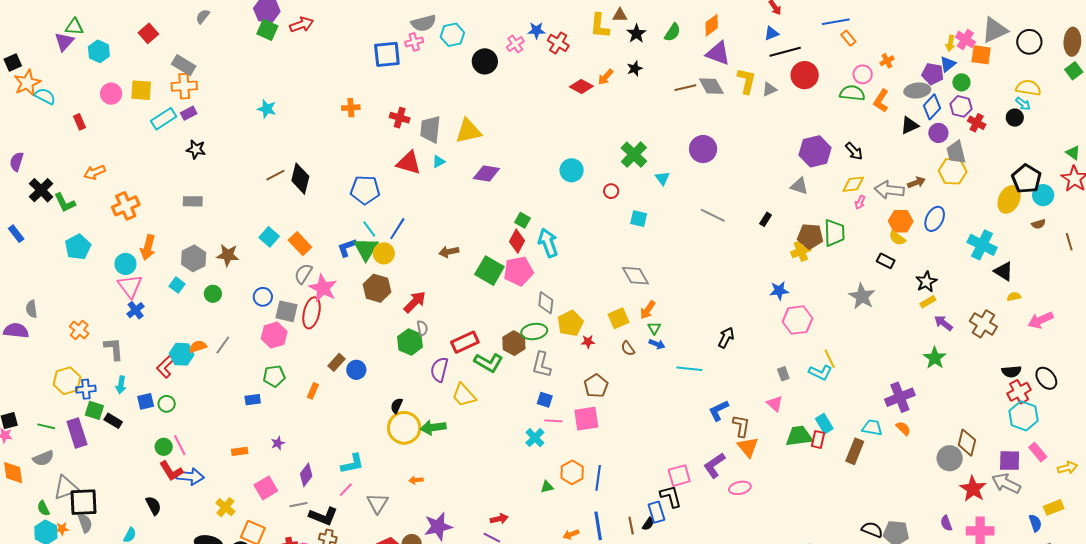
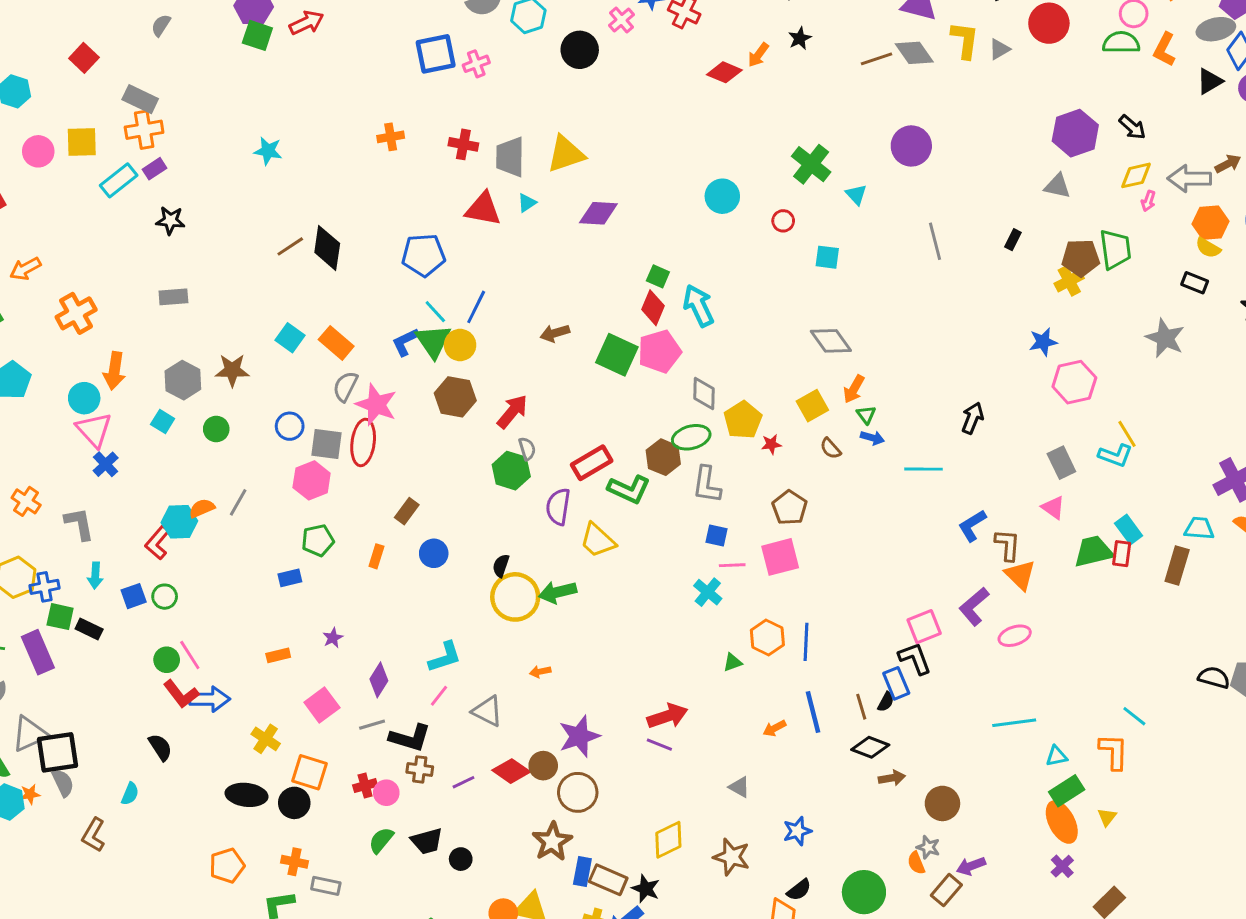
pink cross: (414, 42) -> (476, 64), moved
gray line: (713, 215) -> (935, 241), turned 55
blue circle: (356, 370) -> (434, 553), moved
gray rectangle: (783, 374) -> (1061, 463), size x1.5
gray triangle: (378, 503) -> (487, 711), turned -30
red arrow: (499, 519) -> (667, 716), size x1.5

